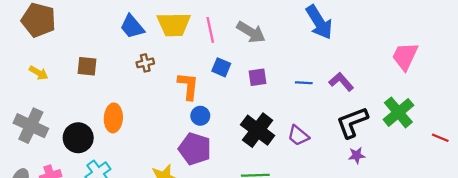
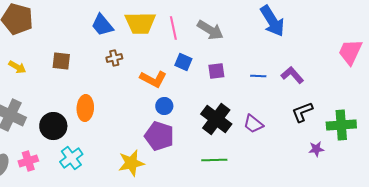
orange L-shape: (188, 86) -> (153, 79), turned 112
green cross: (398, 112) -> (341, 125), moved, turned 36
black L-shape: (352, 122) -> (302, 112), size x0.7
purple star: (357, 155) -> (316, 149), moved

